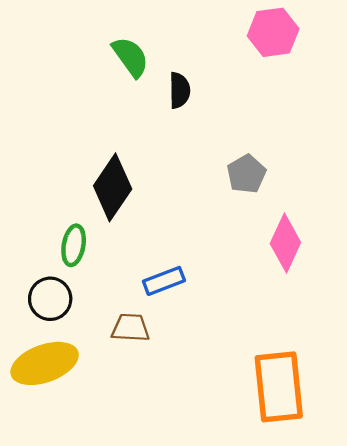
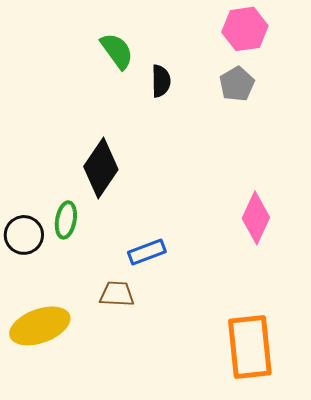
gray pentagon: (246, 174) -> (237, 84), moved
black circle: (50, 299) -> (24, 235), moved

